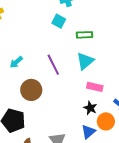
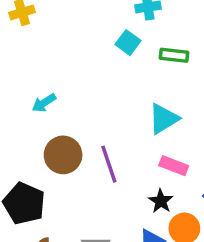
green rectangle: (85, 35) -> (174, 55), moved
purple line: (53, 65) -> (109, 164), moved

